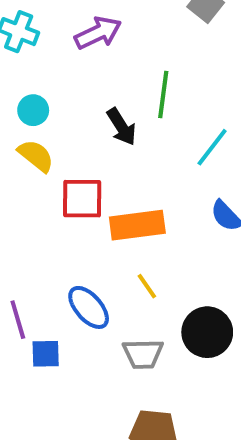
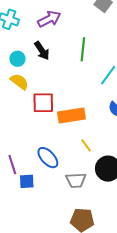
black arrow: (122, 127) -> (42, 51), moved
yellow line: (147, 286) -> (86, 145), moved

